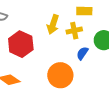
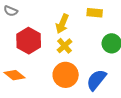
yellow cross: (74, 31) -> (65, 46), moved, turned -35
blue semicircle: (82, 53) -> (96, 80), moved, size x1.6

